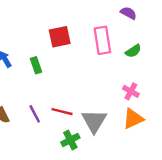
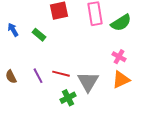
green semicircle: (133, 51) -> (121, 23), size x1.5
green rectangle: (36, 65) -> (39, 35), turned -32

